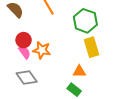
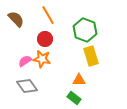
red circle: (24, 40) -> (45, 39), moved
pink semicircle: (25, 52) -> (25, 61), turned -88

